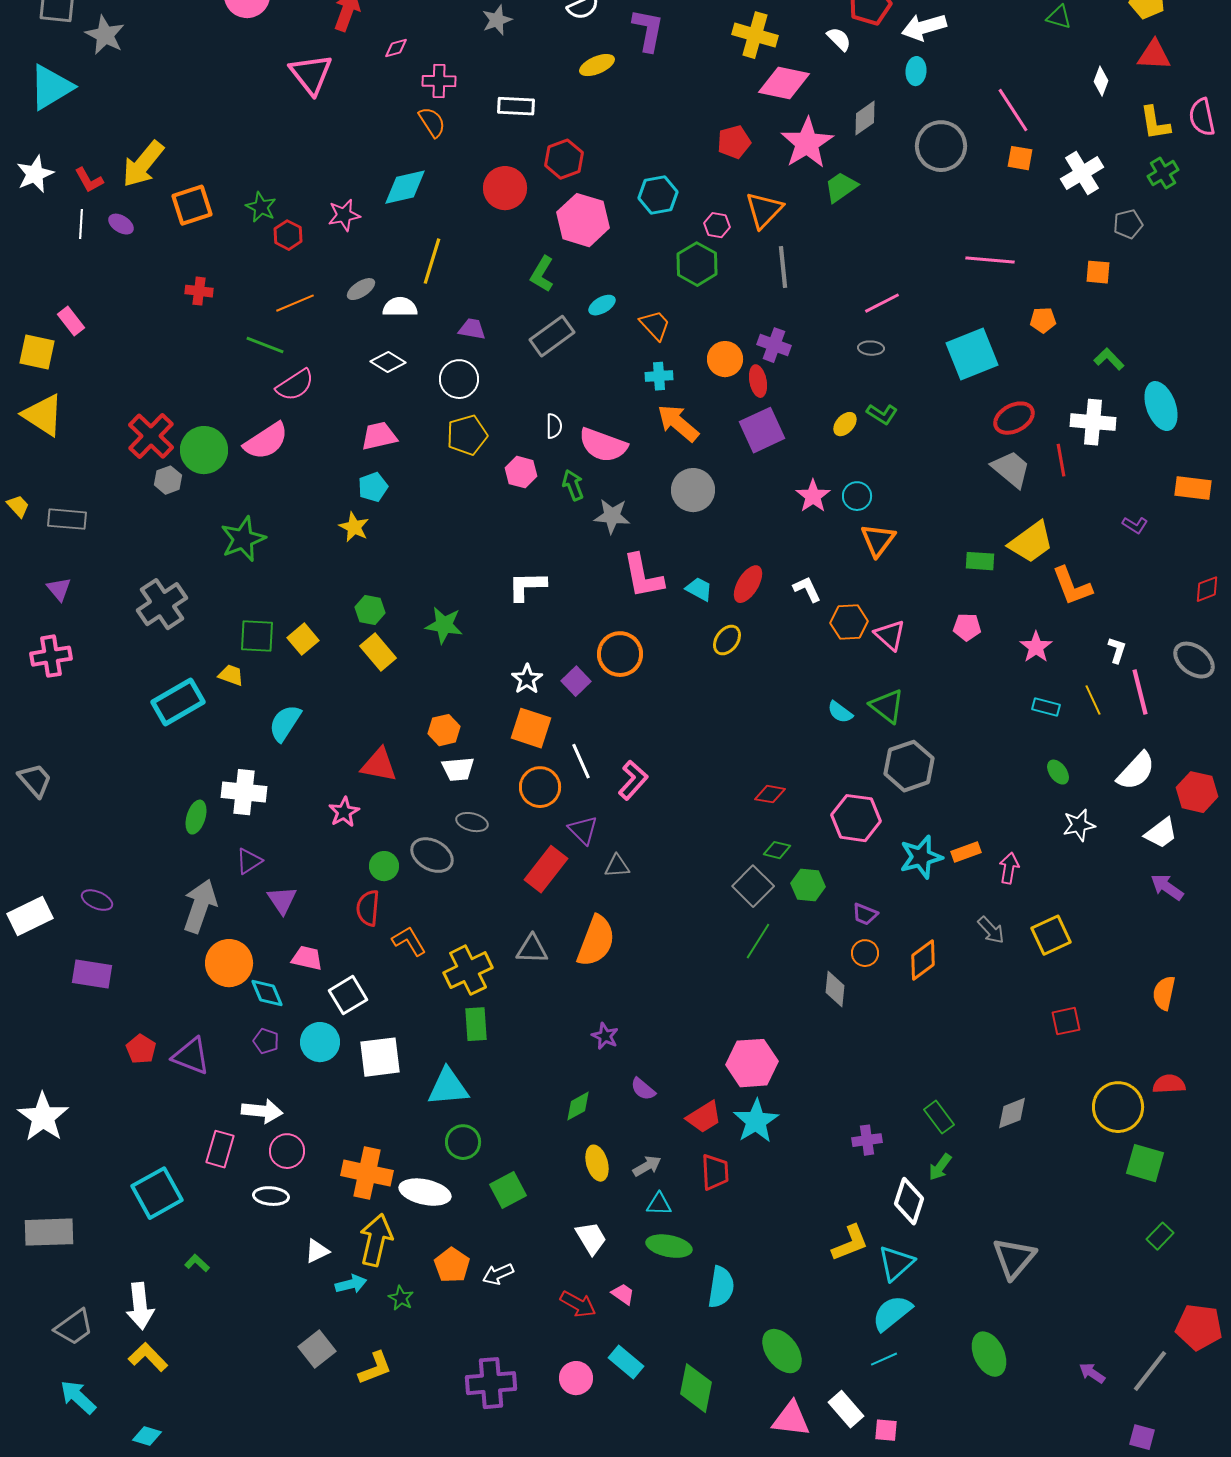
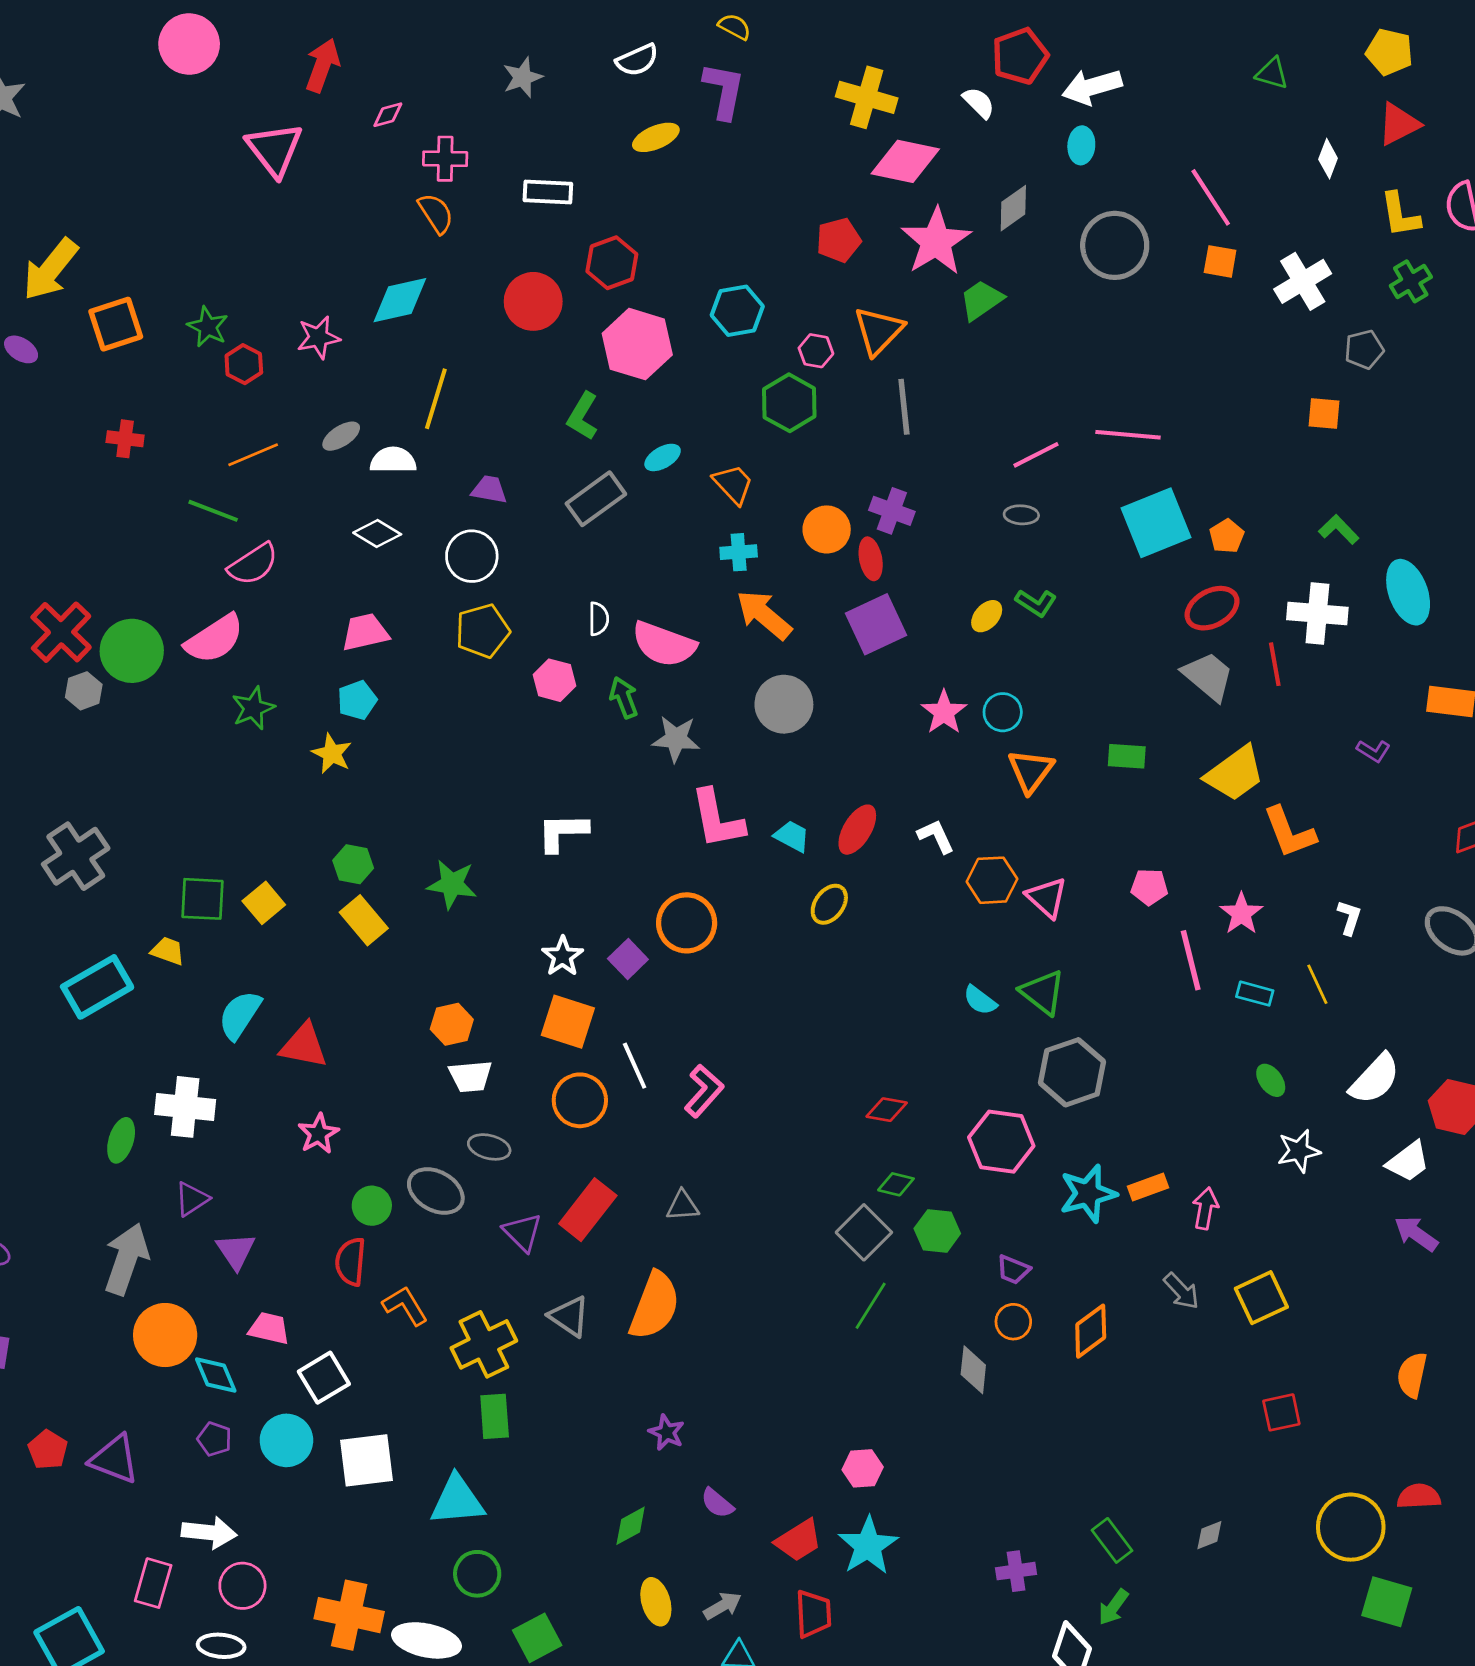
red triangle: (1154, 55) -> (1399, 124), turned -30
pink line: (990, 260) -> (1128, 435), moved
orange pentagon: (1043, 320) -> (1227, 536), moved, turned -30
green star: (243, 539) -> (253, 708), moved, size x0.7
green rectangle: (980, 561) -> (1127, 756), moved
pink line: (1140, 692) -> (1191, 960), moved
red triangle: (379, 765) -> (304, 1046), moved
purple triangle: (583, 830) -> (523, 1232), moved
gray triangle: (532, 949) -> (569, 1316), turned 32
pink hexagon: (752, 1063) -> (863, 1468), size x0.6
gray diamond: (1012, 1113) -> (1209, 1535), size x0.7

